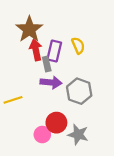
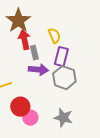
yellow semicircle: (78, 46) -> (54, 36), moved
purple rectangle: (54, 51) -> (61, 57), moved
red circle: (56, 123) -> (20, 107), moved

